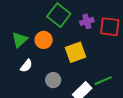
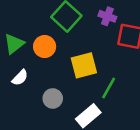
purple cross: (87, 21) -> (107, 16), moved, turned 32
green line: (103, 81) -> (109, 88), moved, turned -42

